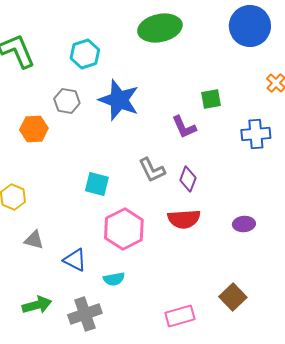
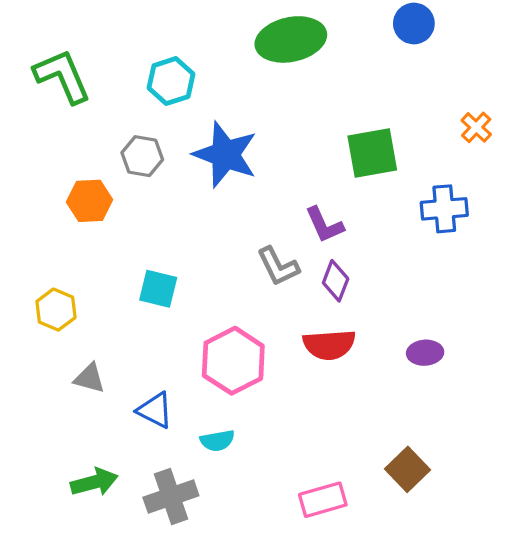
blue circle: (250, 26) -> (414, 23), moved, size x0.6
green square: (211, 99) -> (372, 153), size x1.6
purple L-shape: (184, 127) -> (324, 225), moved
cyan square: (97, 184) -> (158, 289), moved

